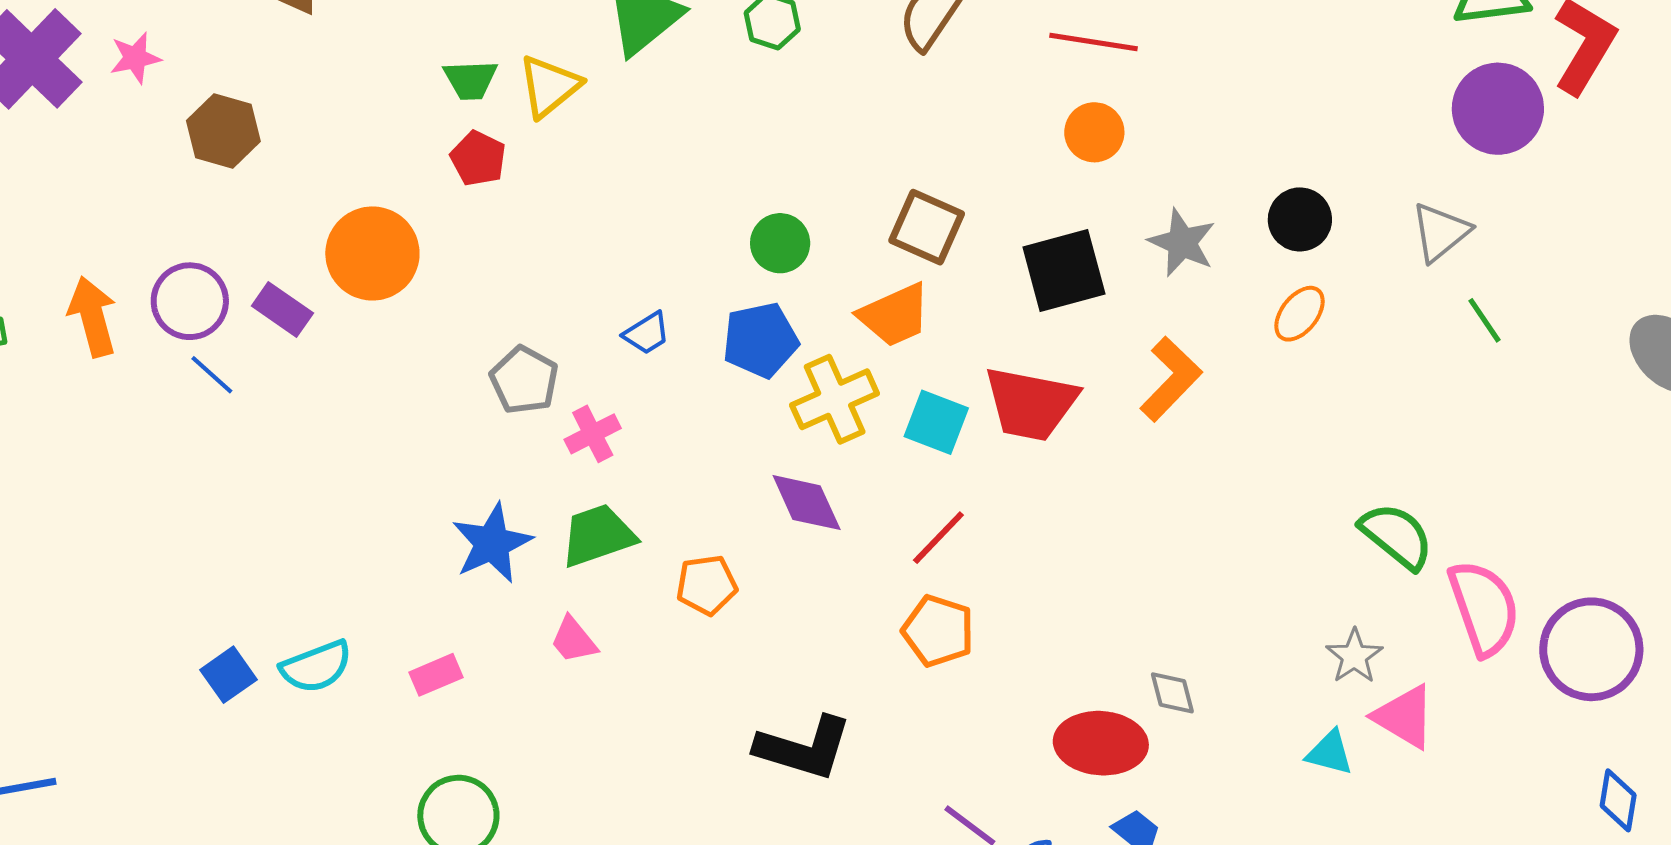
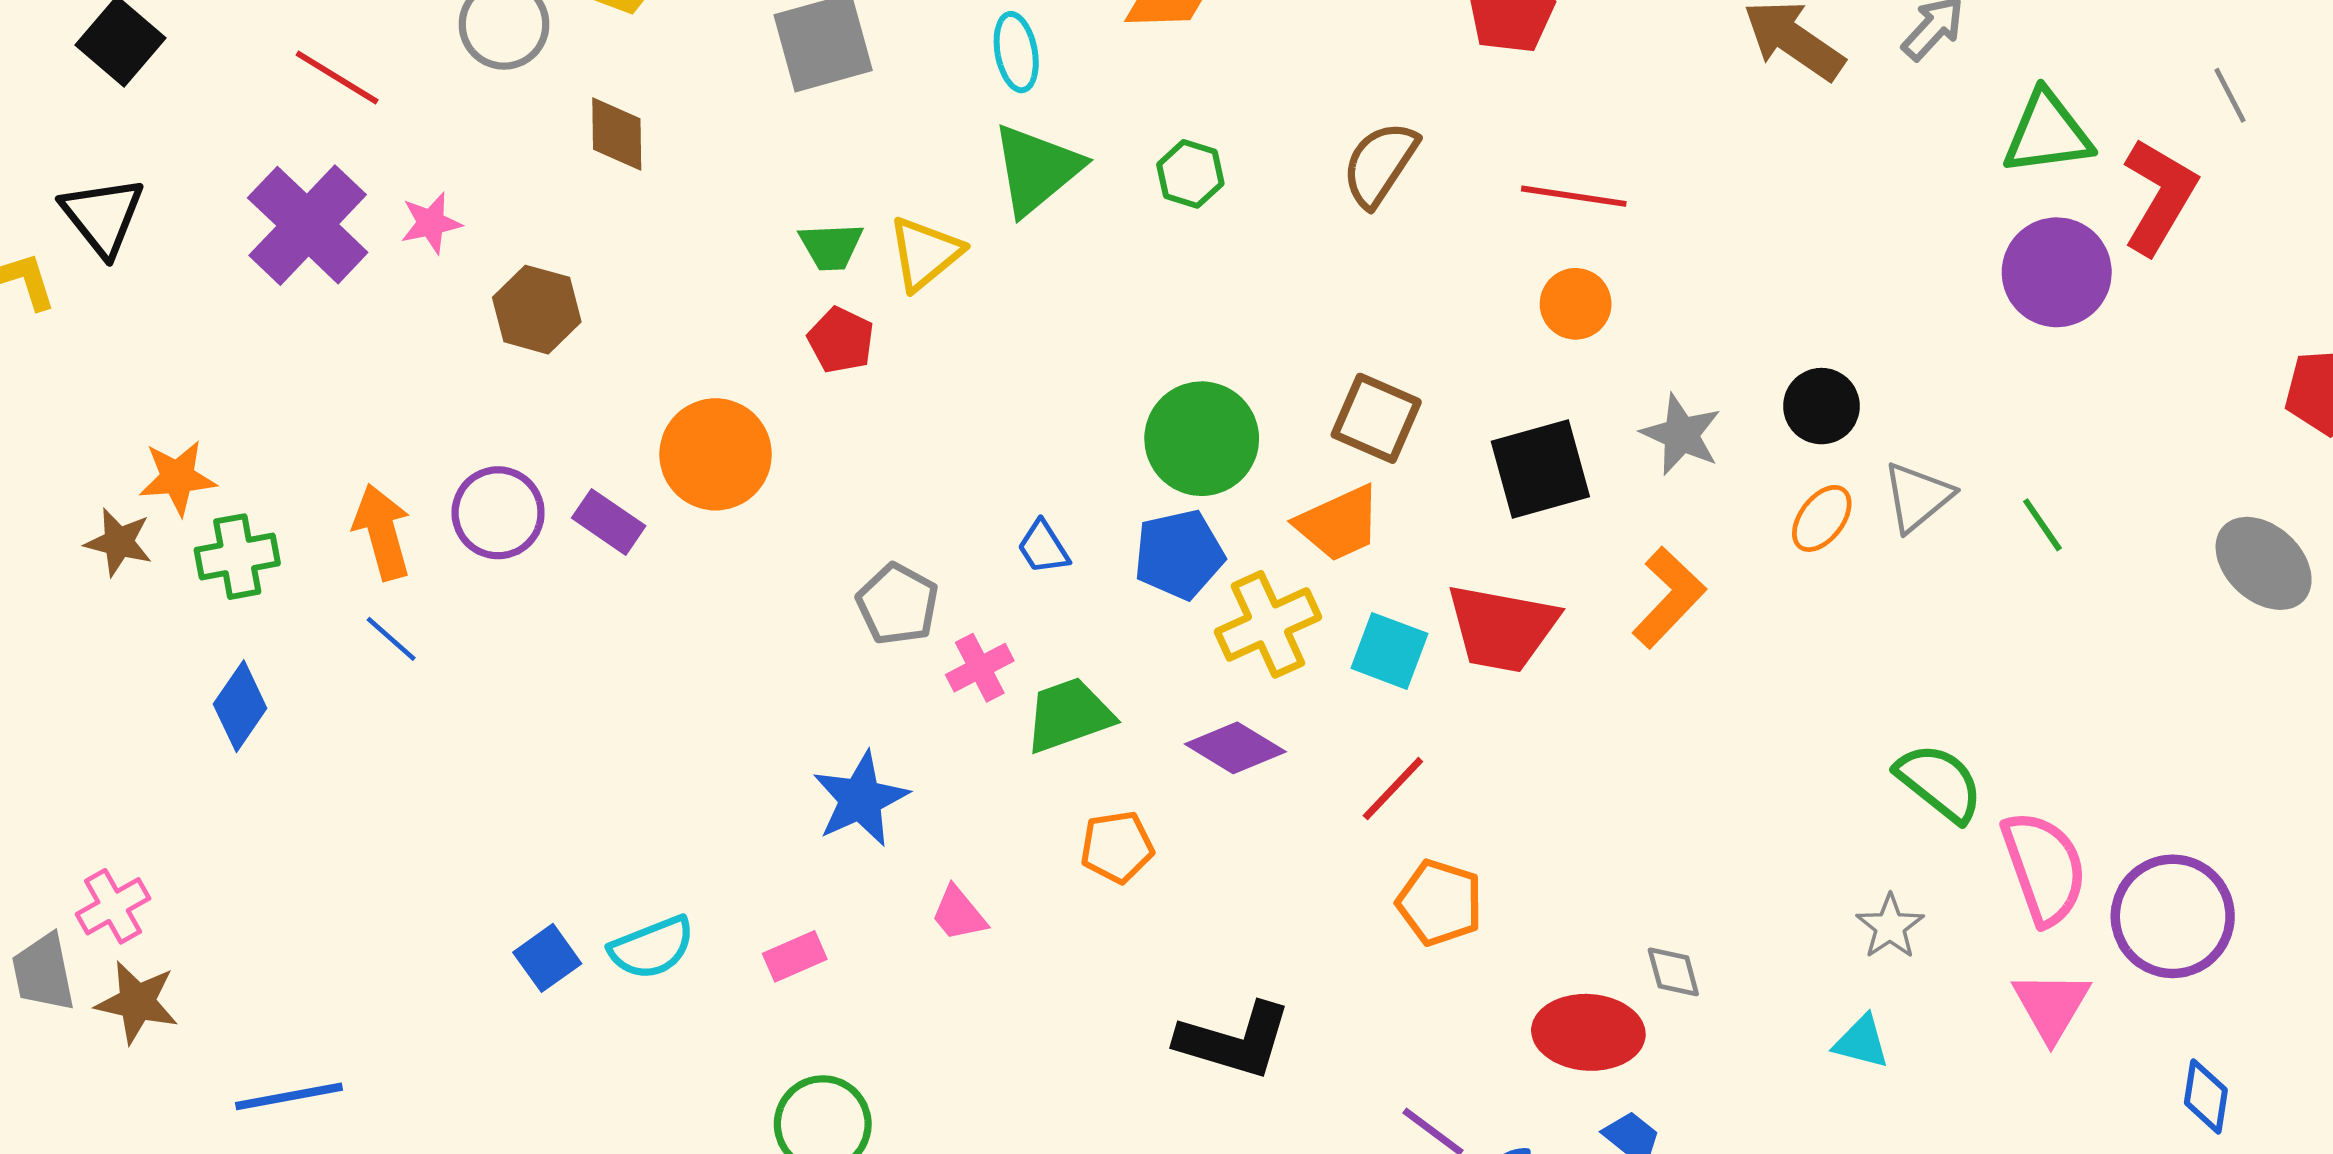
gray triangle: (1440, 232) -> (1918, 497), moved
green circle: (780, 243) -> (1202, 439), size x1.6
blue trapezoid: (647, 333) -> (1043, 547), turned 90
blue line: (212, 375) -> (391, 639), moved
purple diamond: (807, 503) -> (1235, 748), turned -34
green trapezoid: (598, 535) -> (1069, 715), moved
orange pentagon: (938, 631) -> (1440, 903), moved
pink triangle: (1404, 717) -> (2051, 1006), moved, turned 30

